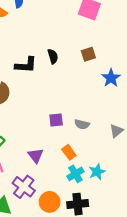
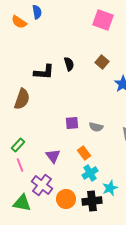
brown square: (88, 54) -> (102, 62), turned -32
cyan star: (97, 172) -> (110, 188), moved

